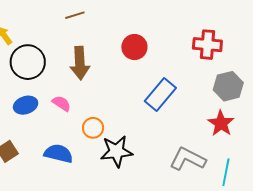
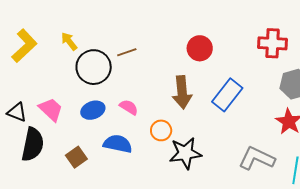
brown line: (75, 15) -> (127, 52), moved
brown arrow: (80, 63) -> (182, 92), moved
blue semicircle: (59, 153) -> (118, 144), moved

